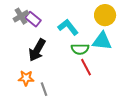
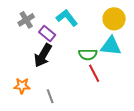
purple rectangle: (33, 19) -> (47, 33), moved
cyan L-shape: (68, 27) -> (67, 18), moved
orange star: (26, 78) -> (22, 86), moved

